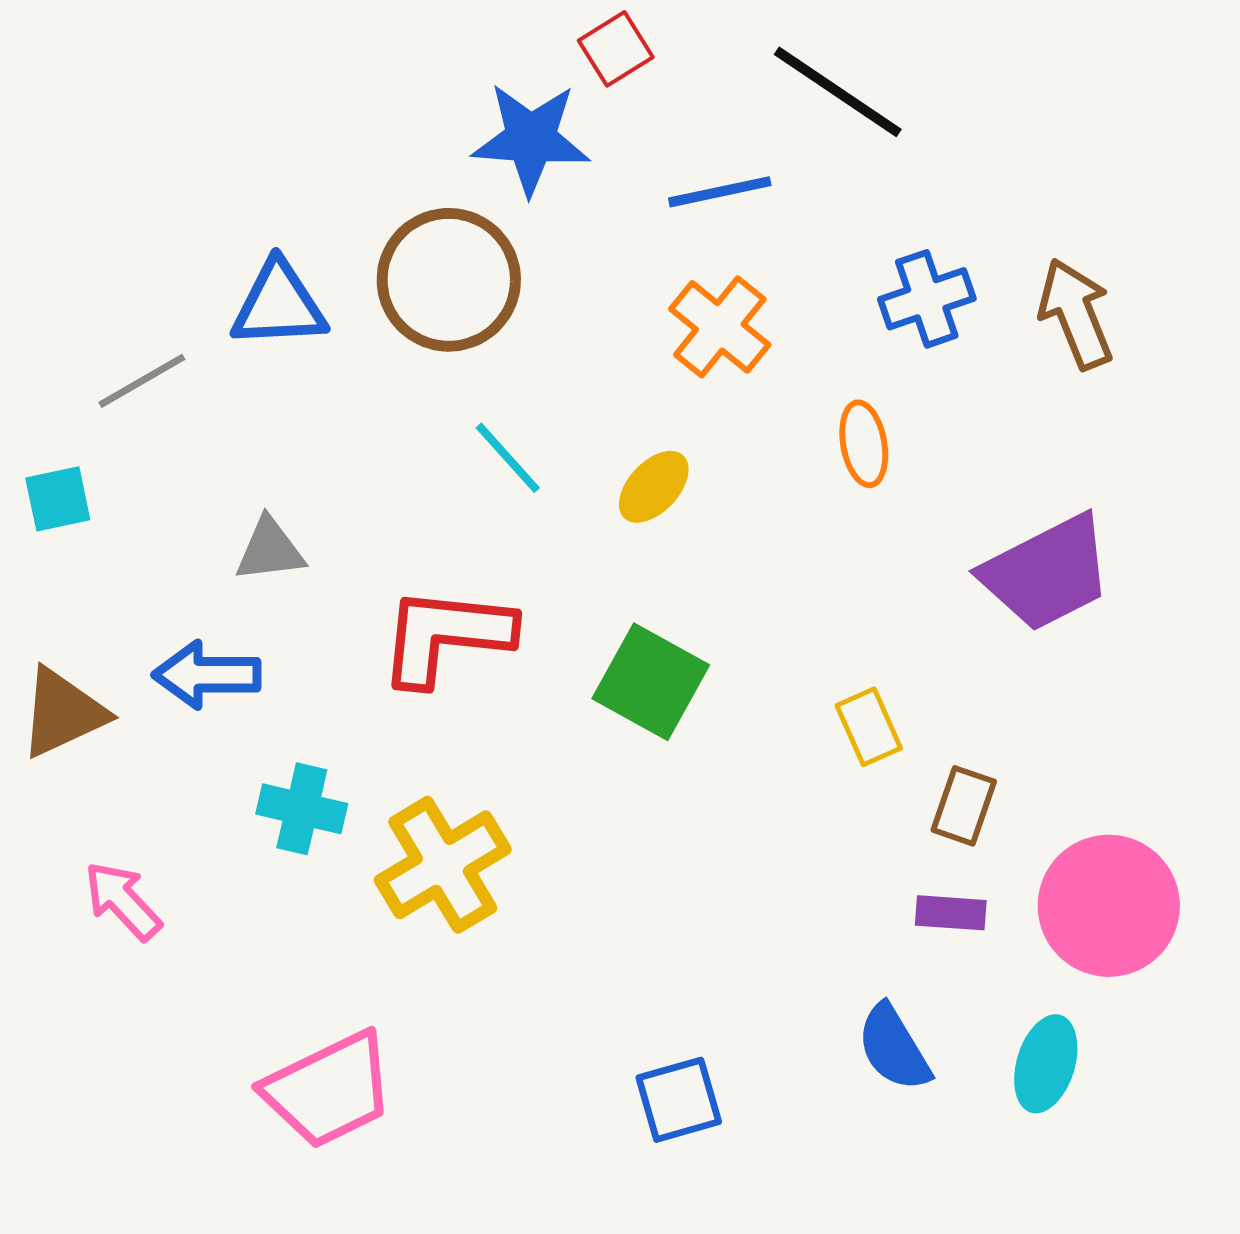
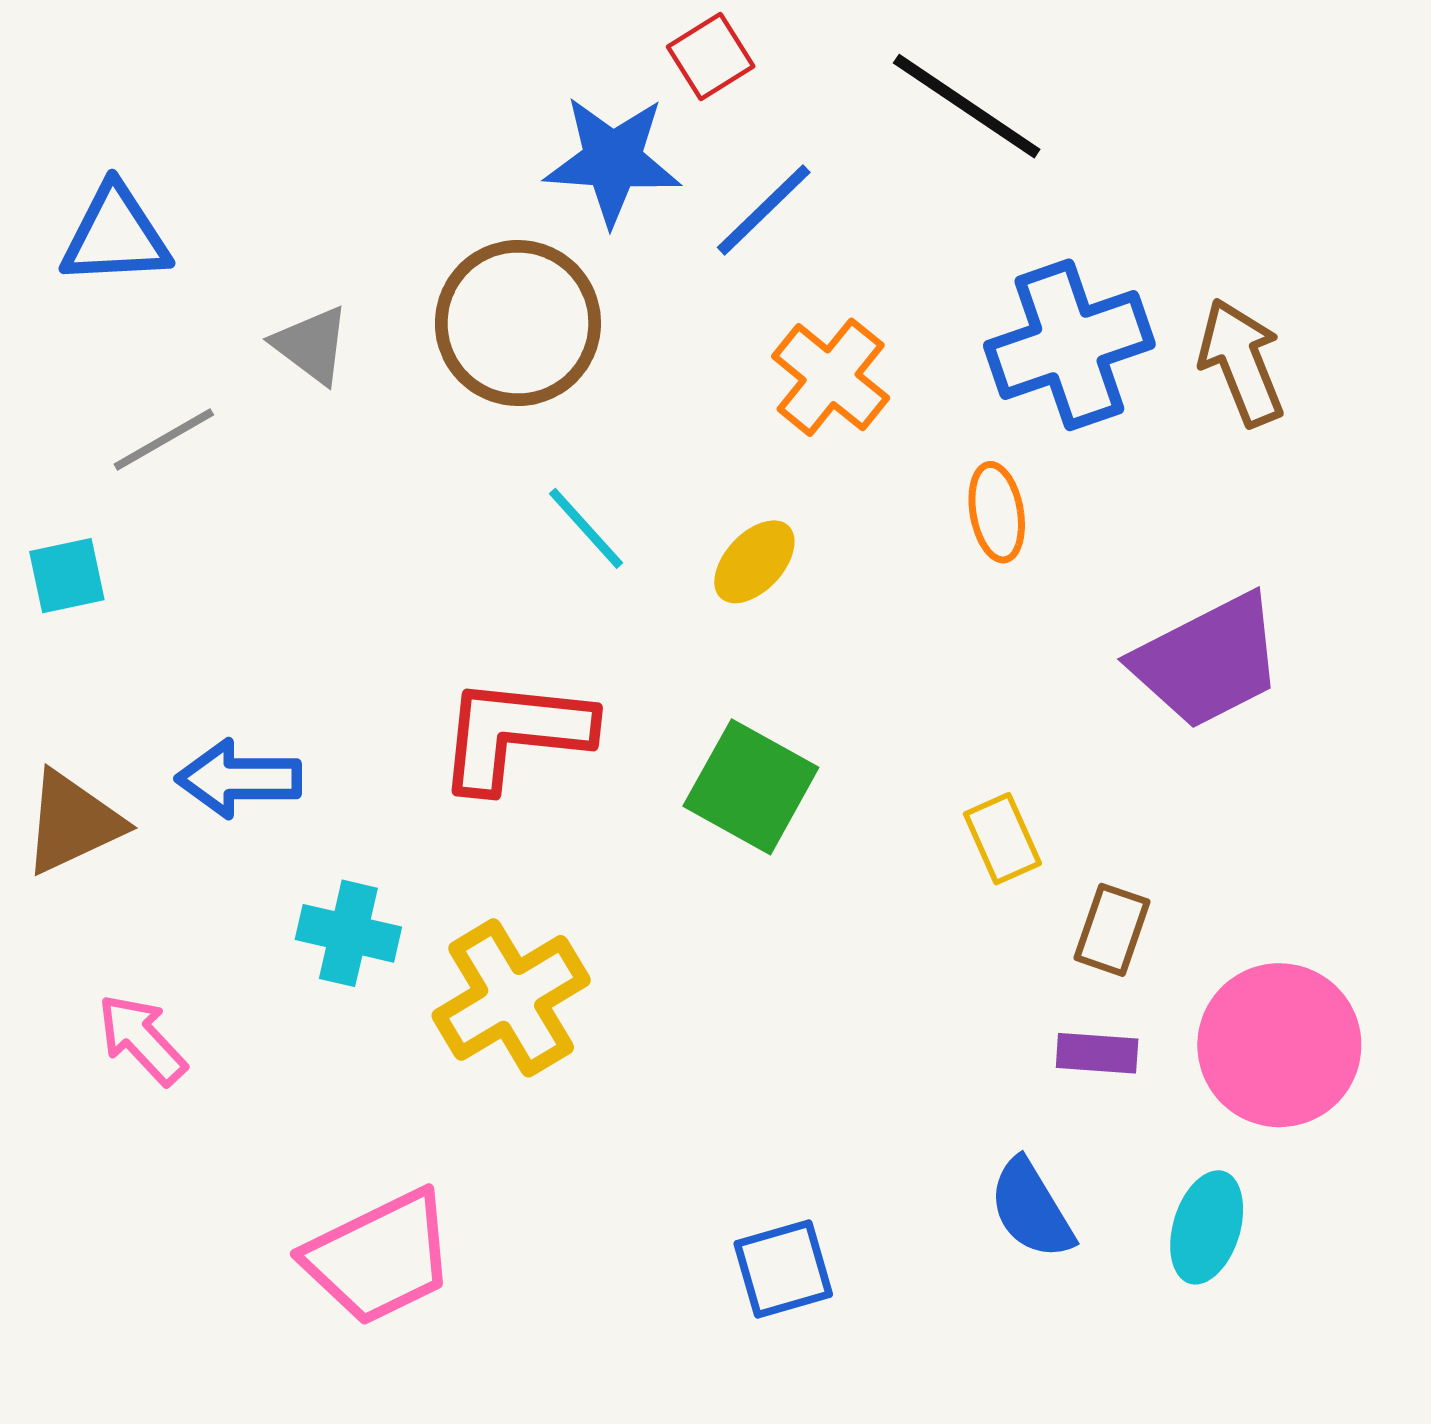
blue line: (720, 192) -> (764, 210), moved, turned -32
blue cross: (927, 299) -> (1069, 345), size x1.5
blue triangle: (279, 305) -> (115, 235), moved
gray triangle: (270, 550) -> (311, 345), moved, turned 44

